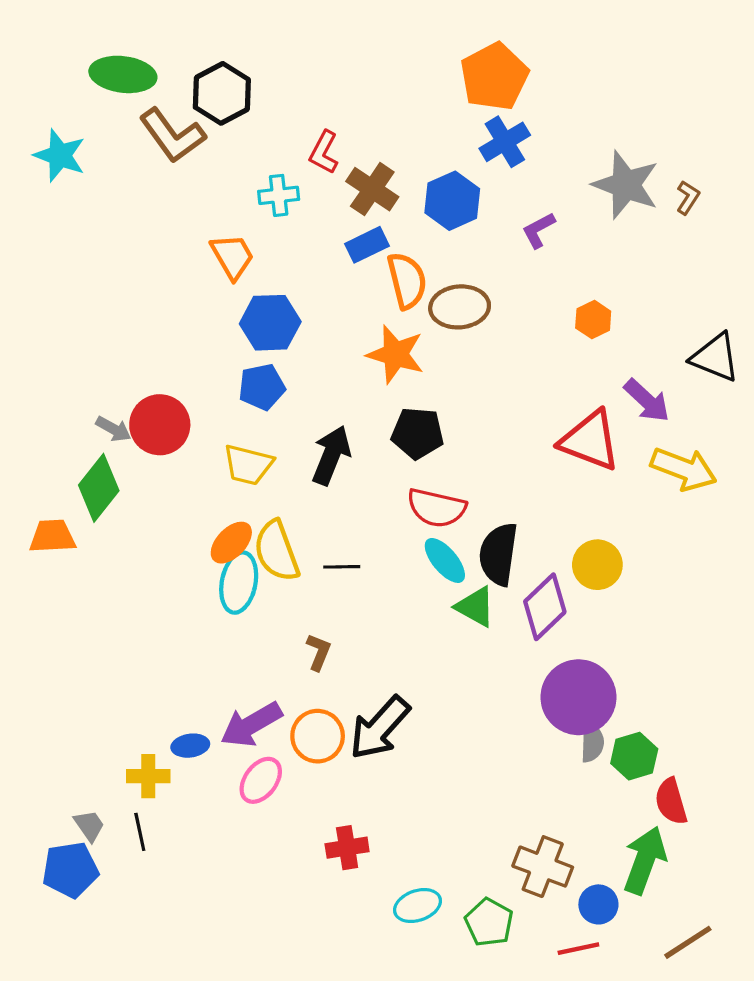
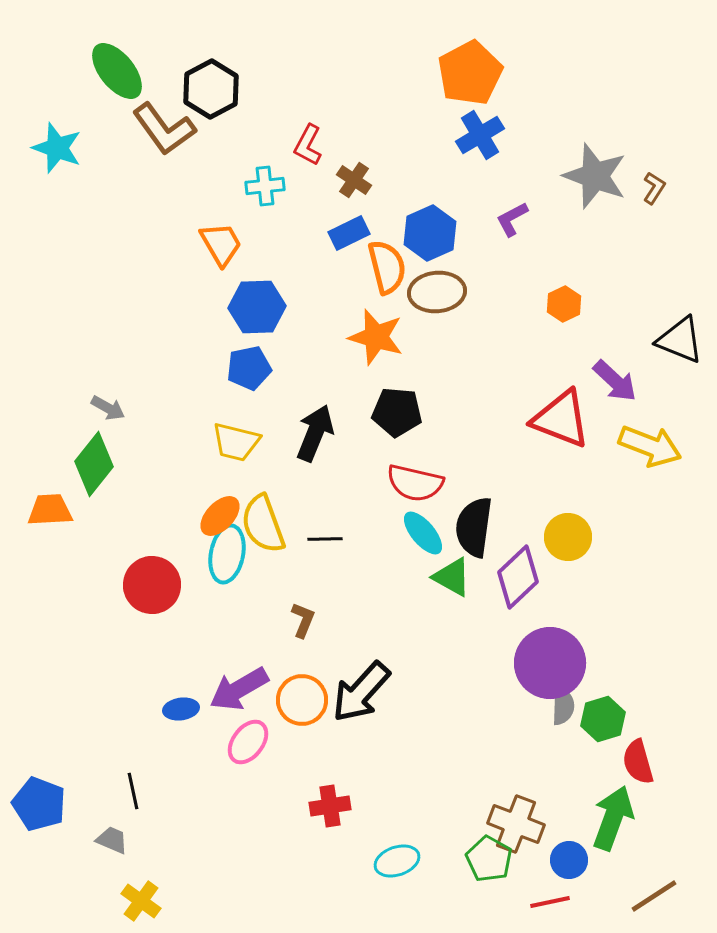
green ellipse: (123, 74) -> (117, 71), turned 44
brown cross: (372, 189) -> (354, 180), size x0.7
blue hexagon: (452, 201) -> (430, 233), moved
red circle: (160, 425) -> (152, 585), moved
yellow cross: (148, 776) -> (141, 901), moved, turned 36
gray trapezoid: (89, 826) -> (112, 840), moved, turned -32
blue pentagon: (70, 870) -> (39, 804), moved, turned 30
green pentagon: (489, 922) -> (489, 859), moved

